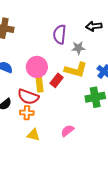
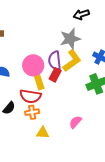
purple semicircle: (60, 34) -> (55, 61), moved
gray star: (78, 48) -> (70, 39), size x1.5
yellow L-shape: (76, 70) -> (72, 61), turned -40

